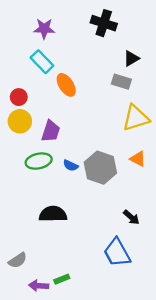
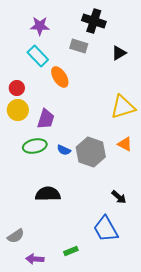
gray rectangle: (121, 82) -> (79, 46), moved
green rectangle: (62, 279) -> (71, 251), moved

